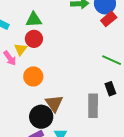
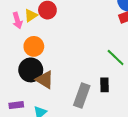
brown triangle: (54, 103) -> (45, 80), turned -42
black circle: (41, 117) -> (31, 70), moved

